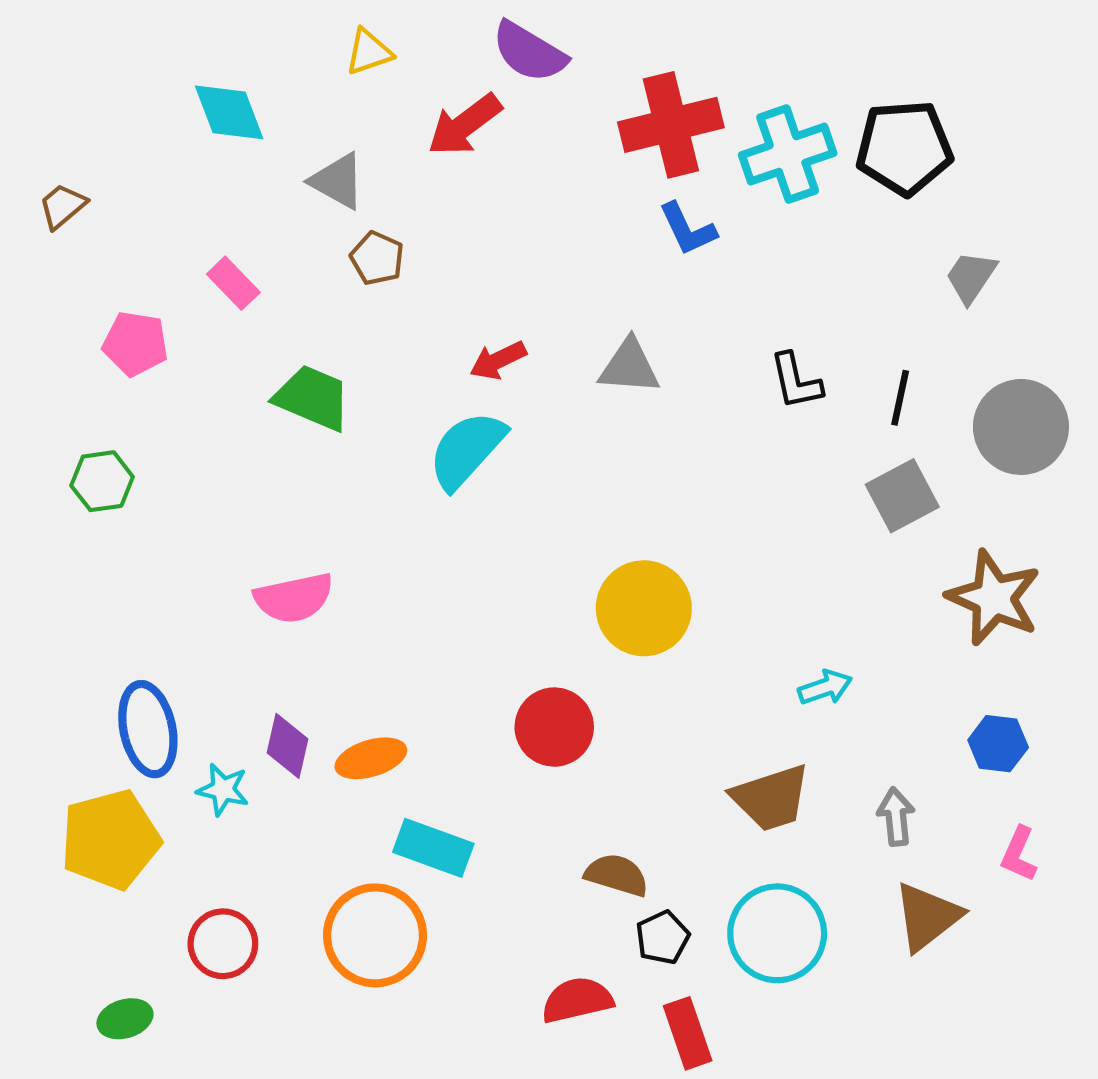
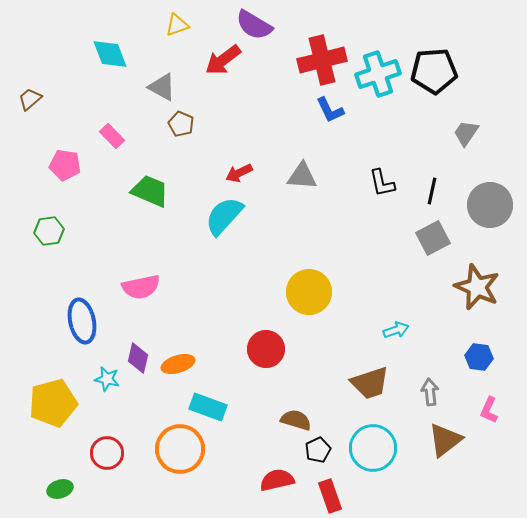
blue ellipse: (148, 729) -> (82, 321), moved

